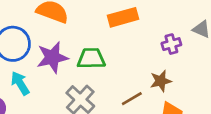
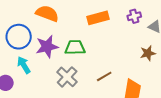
purple cross: (171, 44) -> (134, 16), moved
brown star: (161, 81) -> (148, 53), moved

